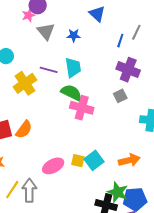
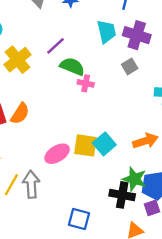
cyan trapezoid: (73, 68) -> (106, 32), moved
purple line: (49, 70) -> (56, 46), moved, turned -54
pink cross: (82, 108) -> (86, 83), size x0.6
yellow square: (78, 161) -> (85, 145), size x1.5

